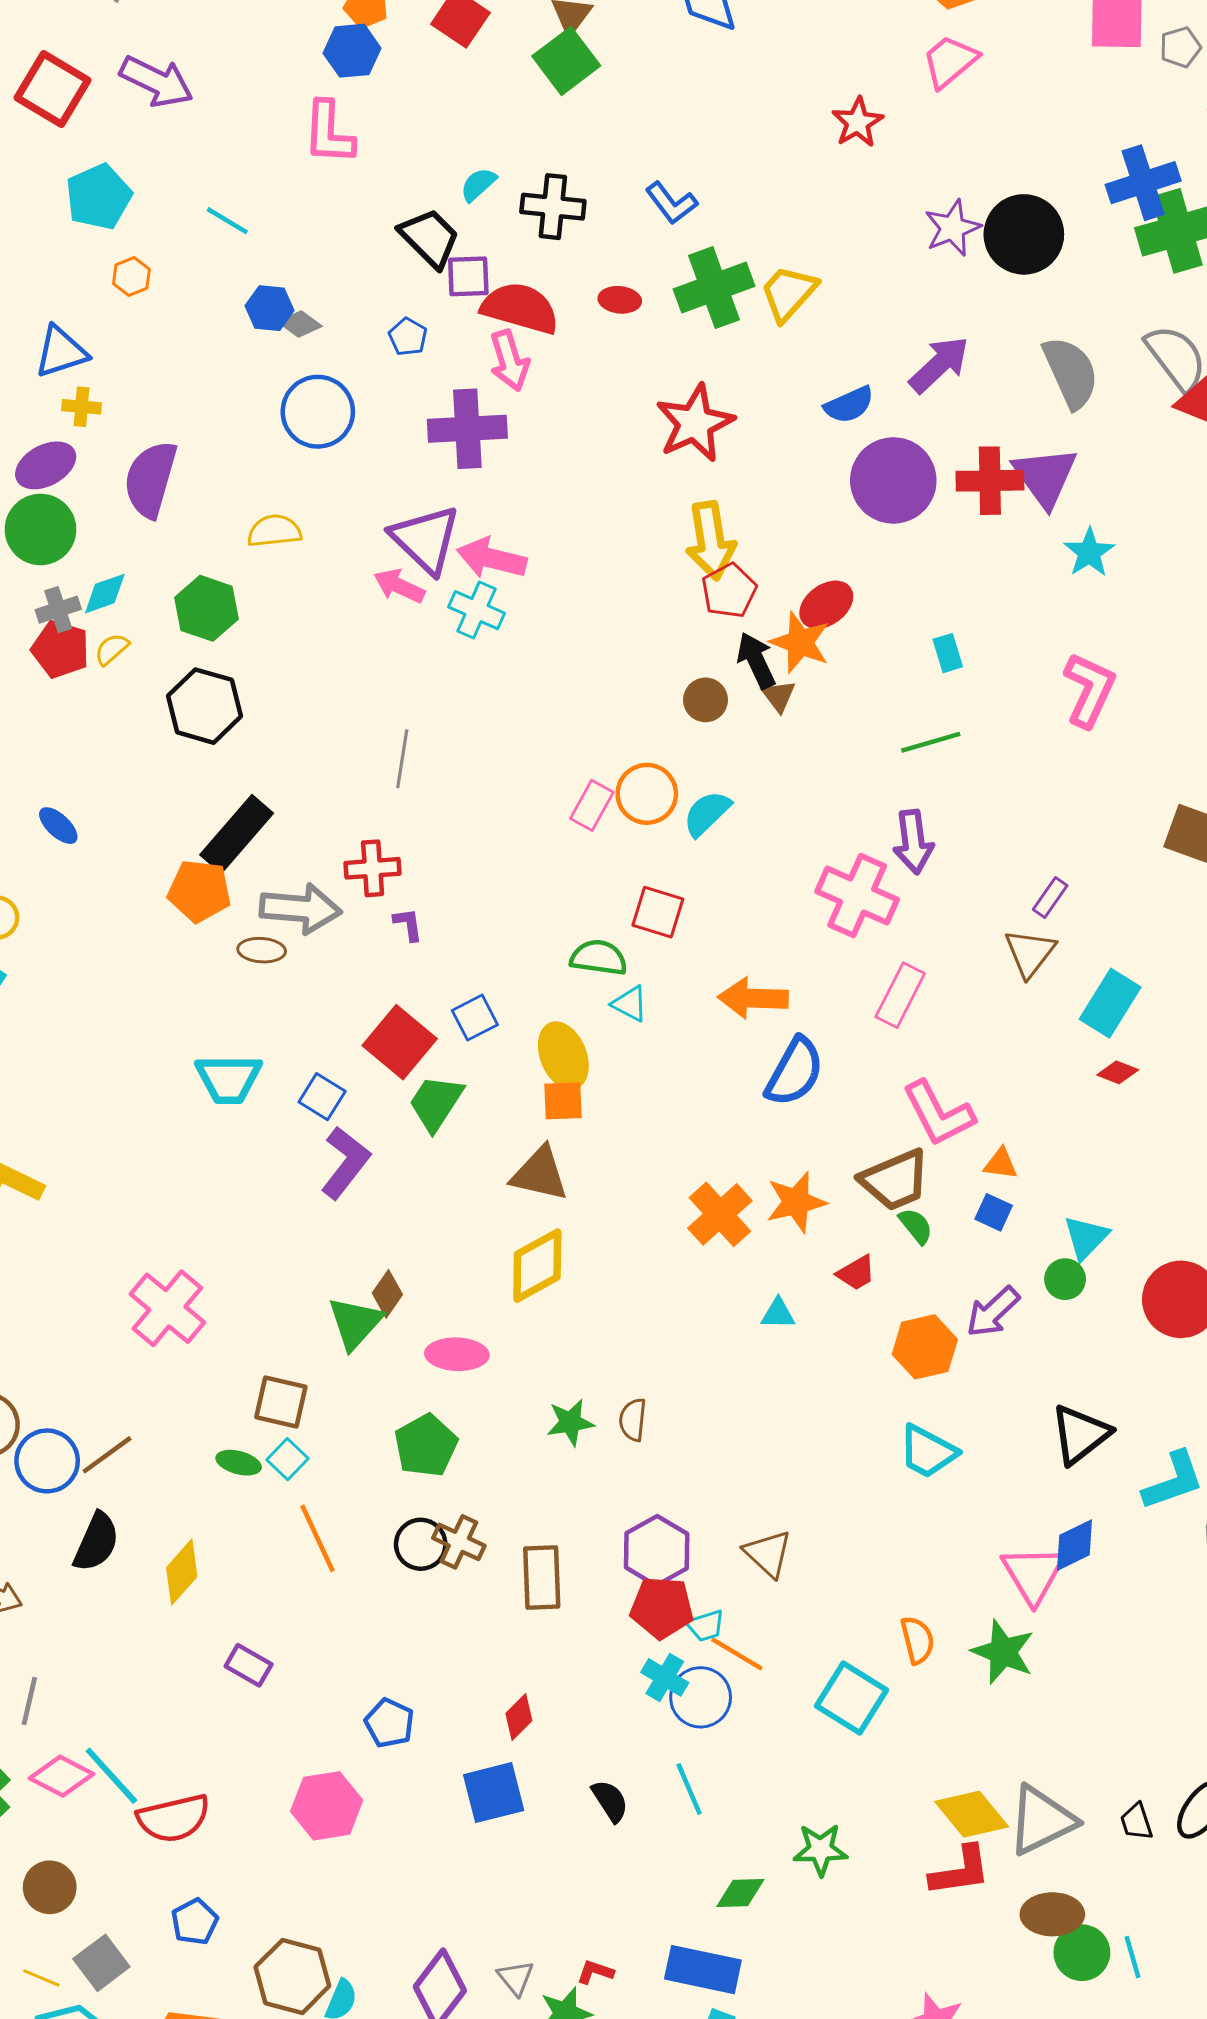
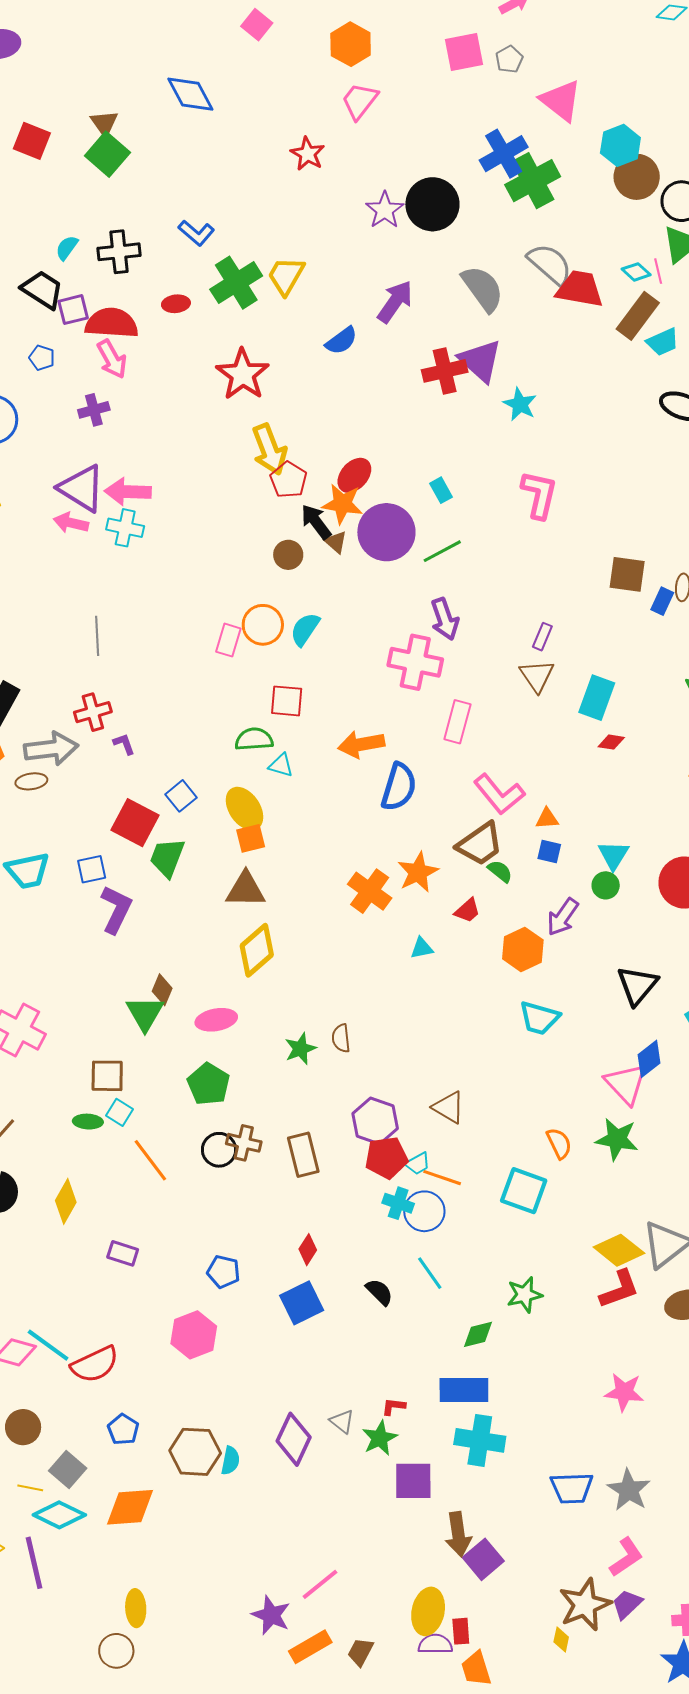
purple cross: (467, 429) -> (94, 410), size x0.6
purple circle: (893, 480) -> (386, 532), moved
blue square: (322, 1097) -> (92, 869), turned -32

